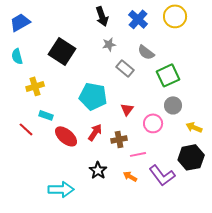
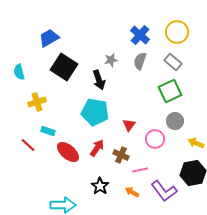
black arrow: (102, 16) -> (99, 80), moved
blue trapezoid: (20, 22) -> (49, 38), moved
gray semicircle: (146, 52) -> (140, 61), moved, turned 72
gray rectangle: (125, 68) -> (173, 62), moved
brown cross: (119, 139) -> (121, 155), turned 35

